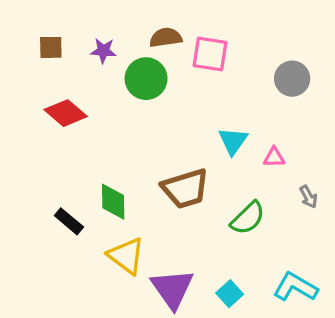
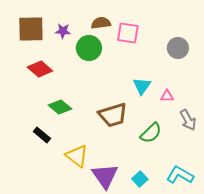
brown square: (51, 47) -> (31, 29), size x1.8
gray arrow: (308, 197) -> (188, 120), size x1.5
green diamond: (113, 202) -> (60, 107), moved, turned -50

